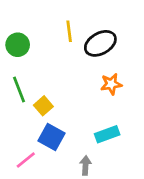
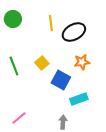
green circle: (18, 45) -> (13, 19), moved
yellow square: (43, 106) -> (42, 63), moved
blue square: (52, 137) -> (61, 80), moved

